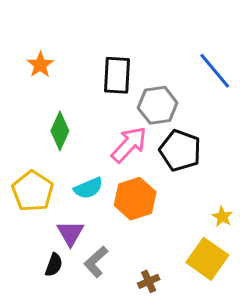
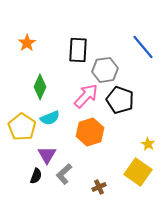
cyan semicircle: (88, 188) -> (50, 118), moved

